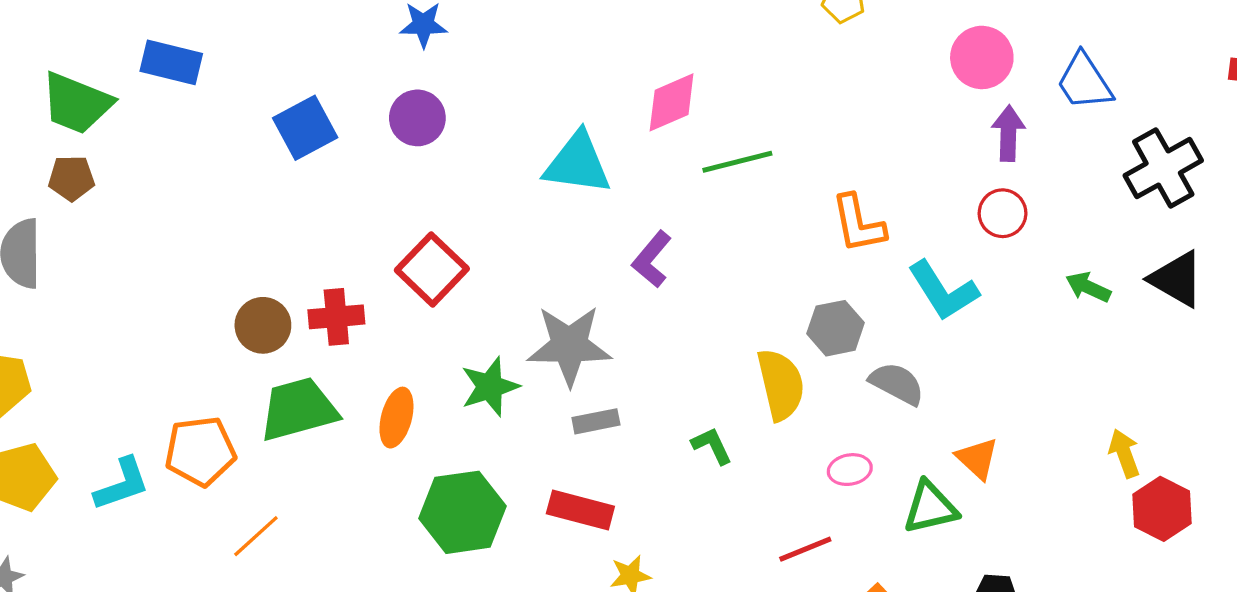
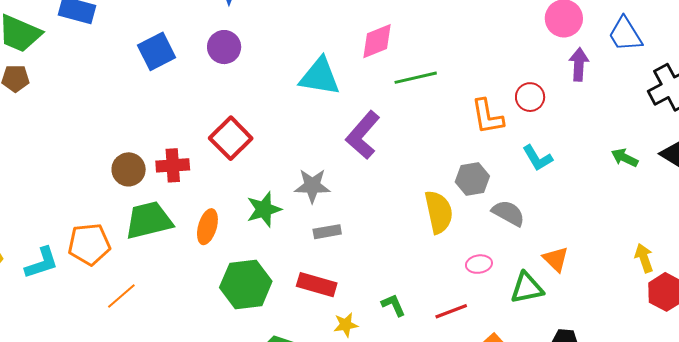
red circle: (1003, 213) -> (530, 97), moved
purple L-shape: (652, 259) -> (363, 135), size x1.4
cyan L-shape: (943, 291) -> (537, 158), size x0.7
gray star: (569, 345) -> (312, 186), size x0.7
green L-shape: (712, 446) -> (393, 305), moved

